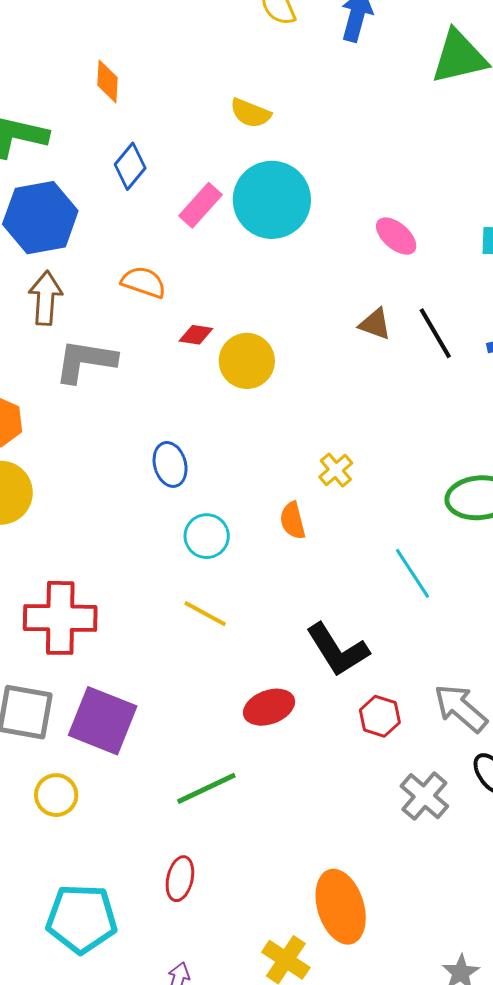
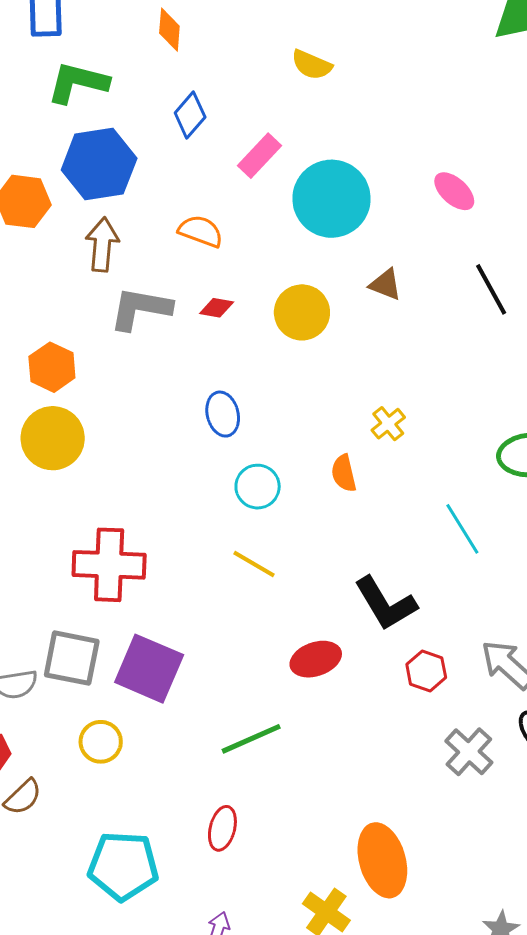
cyan circle: (272, 200) -> (332, 199), moved
brown triangle: (375, 324) -> (385, 284), moved
red diamond: (196, 335) -> (217, 308), moved

